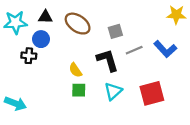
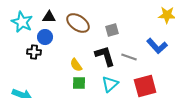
cyan star: (15, 22) -> (22, 22), turned 30
gray line: (134, 50) -> (129, 57), moved, turned 42

